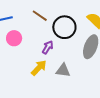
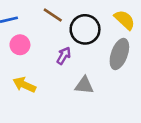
yellow arrow: (39, 68) -> (24, 85), moved, turned -108

